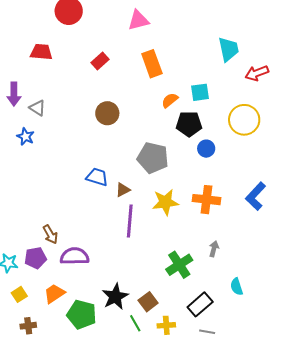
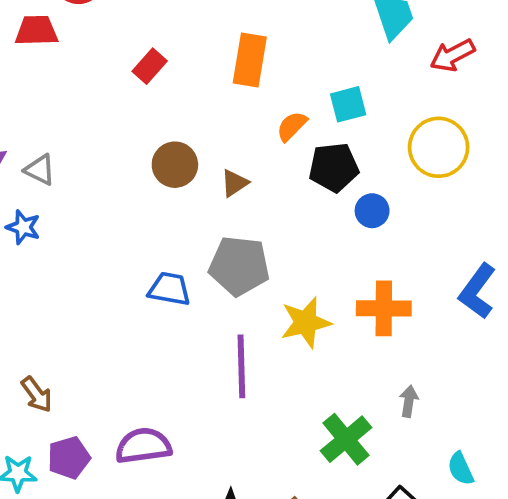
red trapezoid: (41, 52) -> (36, 31), moved
orange rectangle: (152, 64) -> (250, 60), turned 36
gray pentagon: (153, 158) -> (239, 266), moved
brown triangle: (123, 190) -> (234, 183), moved
brown arrow: (50, 234) -> (37, 394), moved

